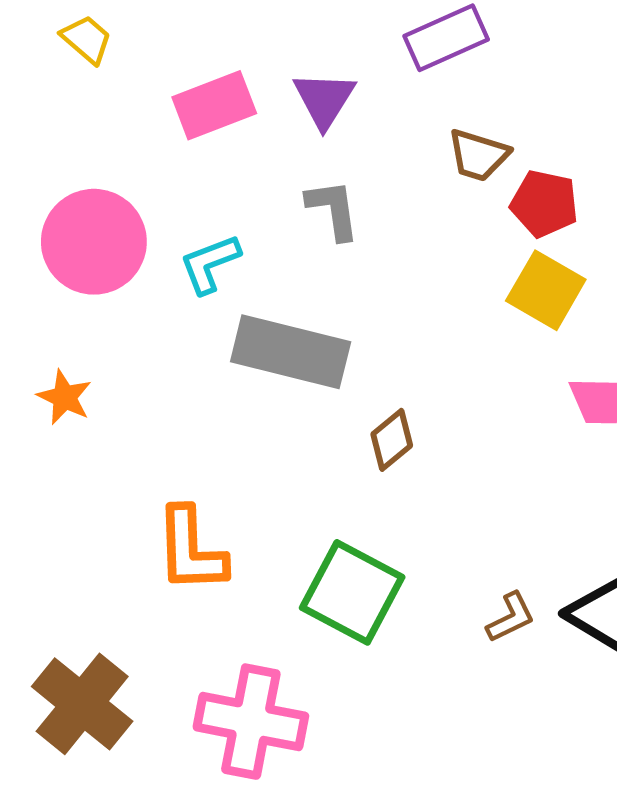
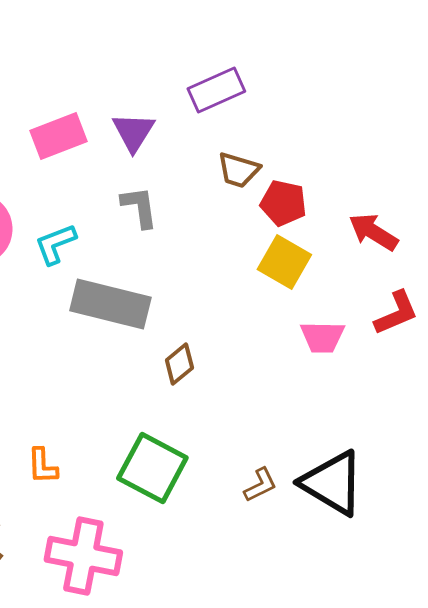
orange L-shape: (191, 550) -> (42, 466), moved, size x0.6

